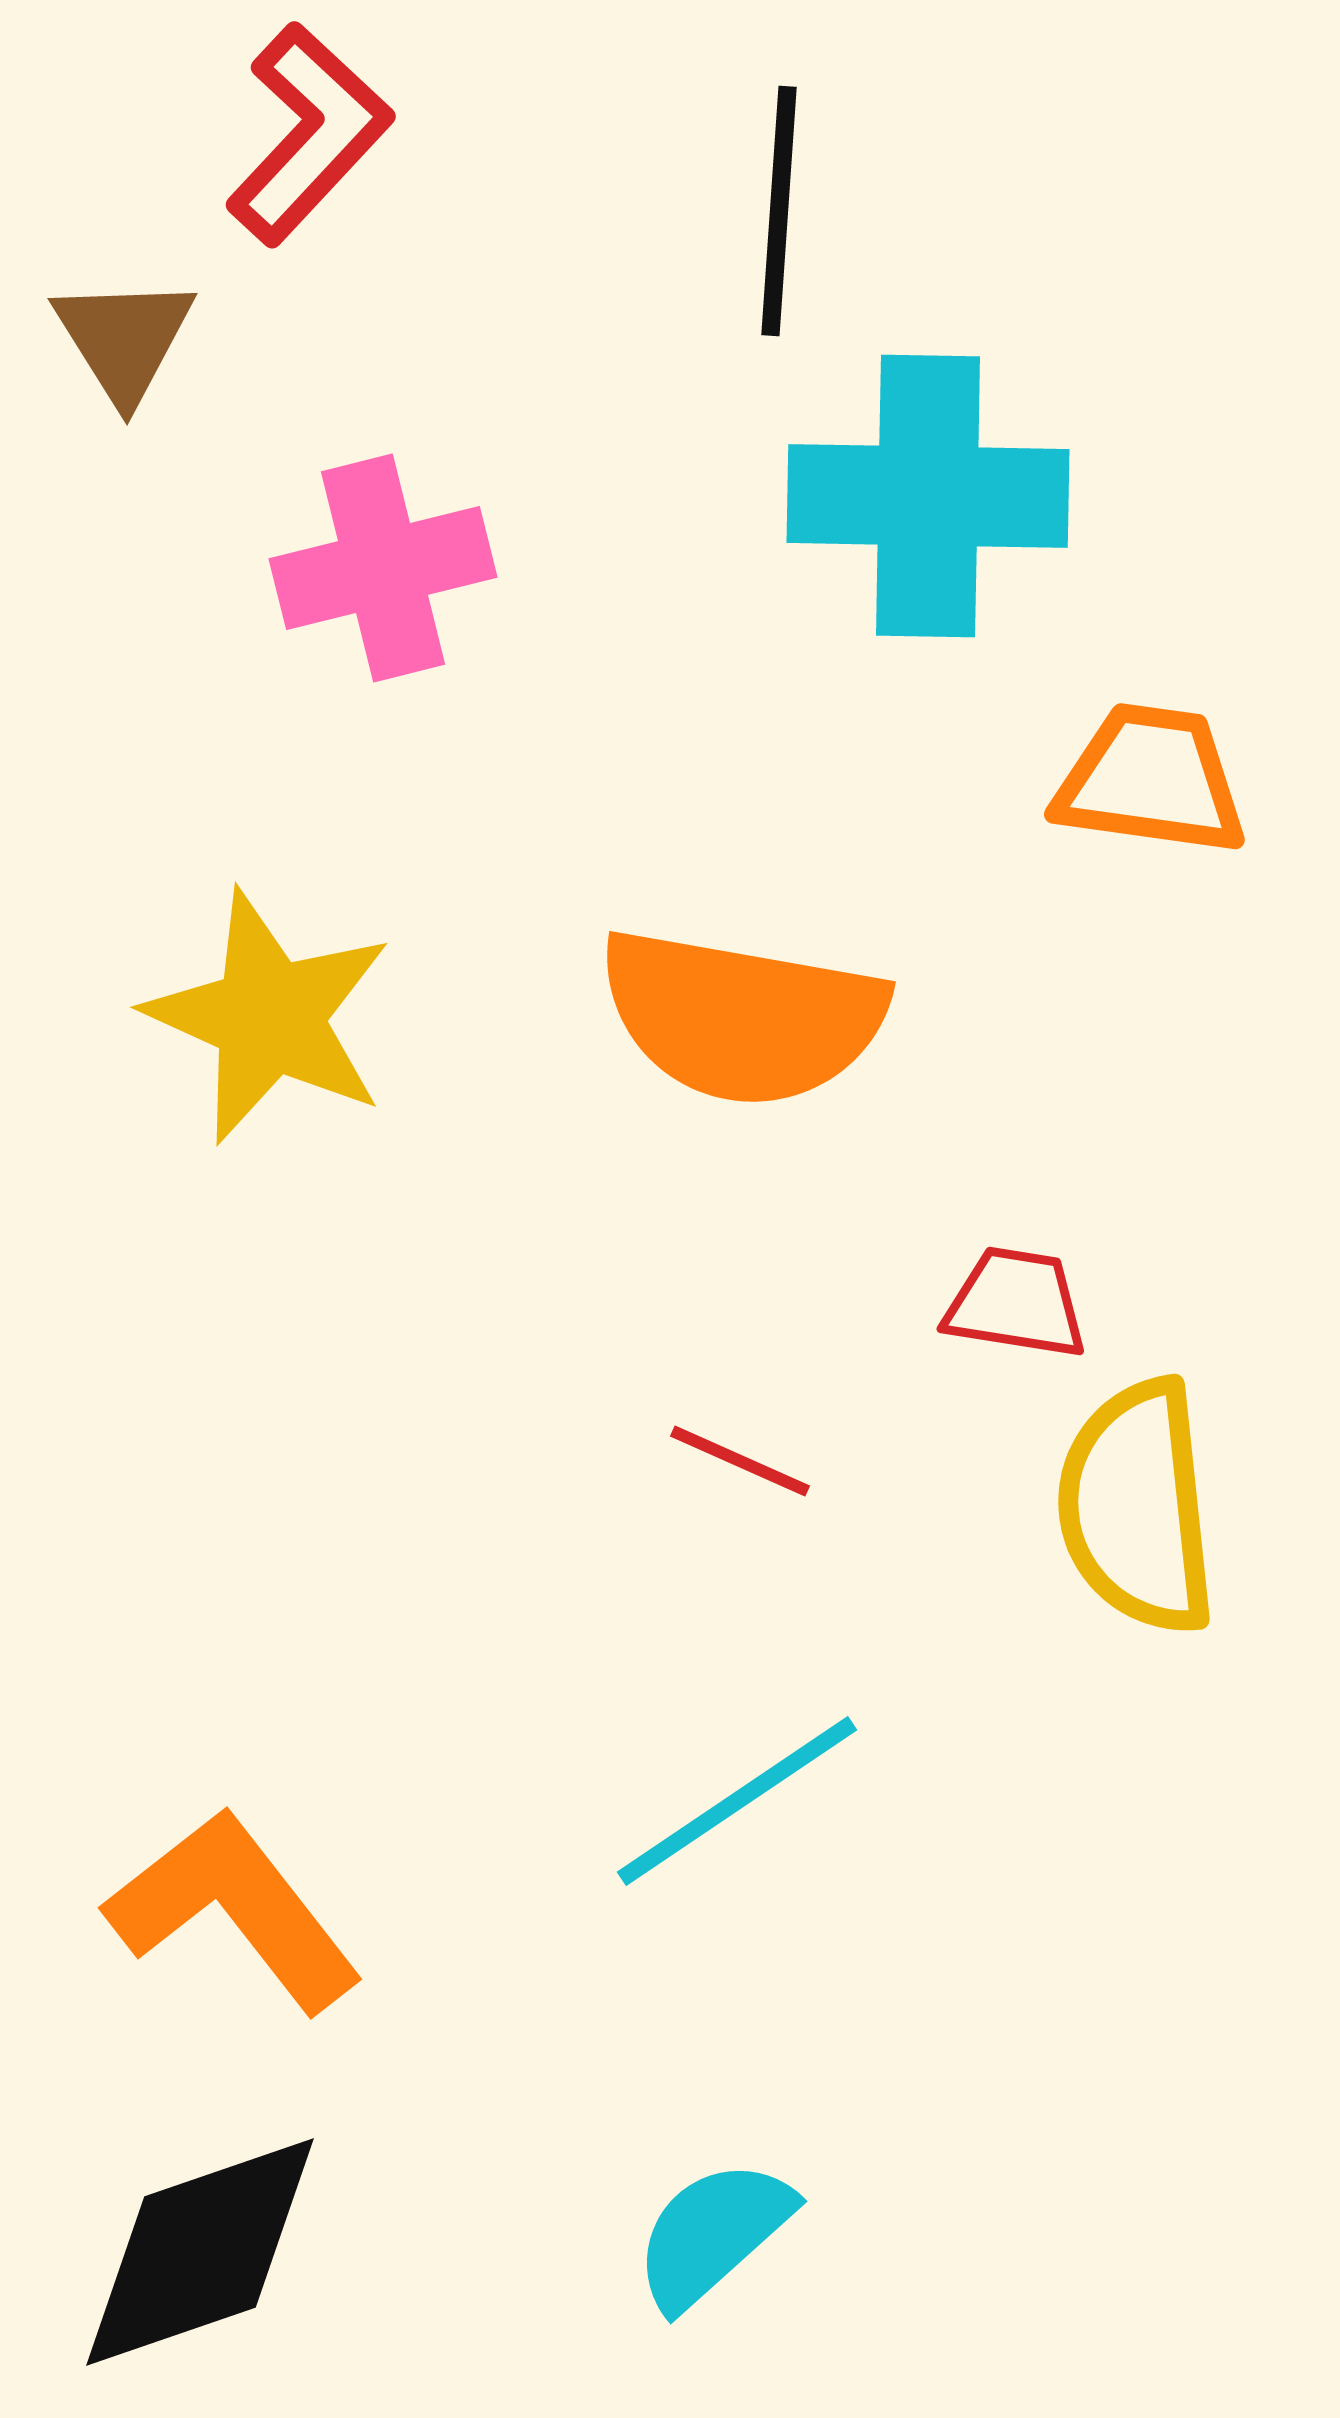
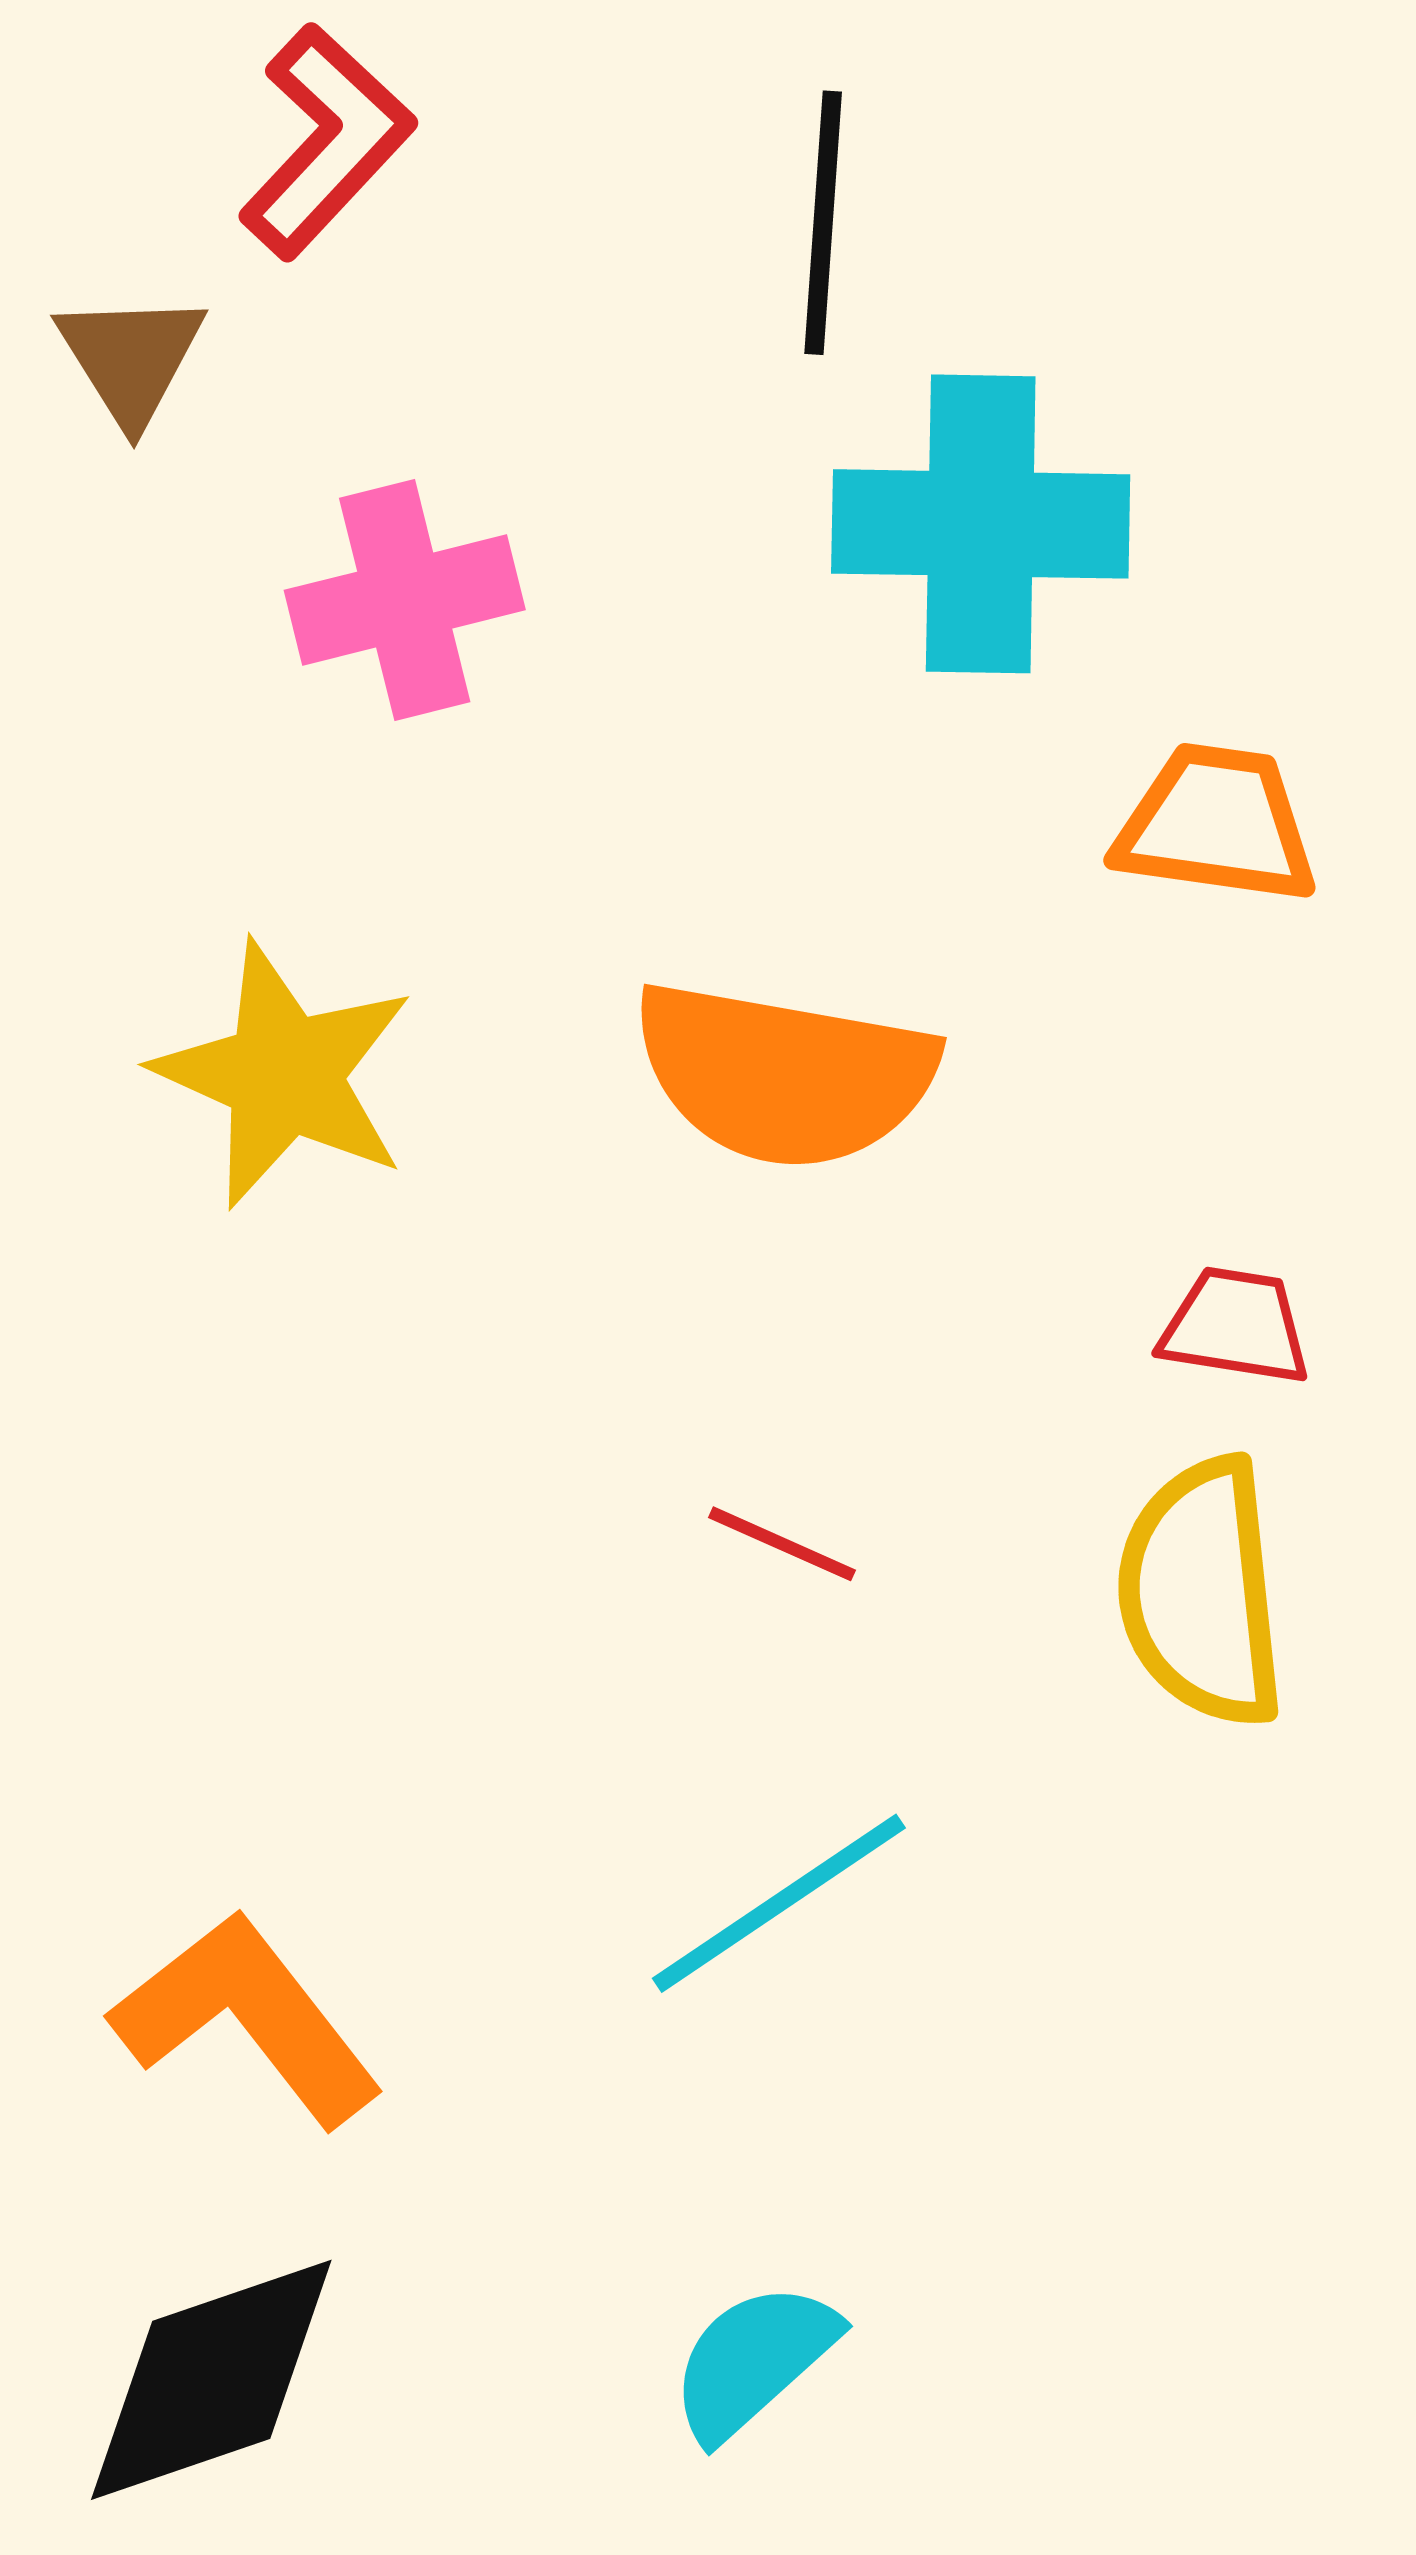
red trapezoid: (1016, 1303) -> (1235, 1326), moved

